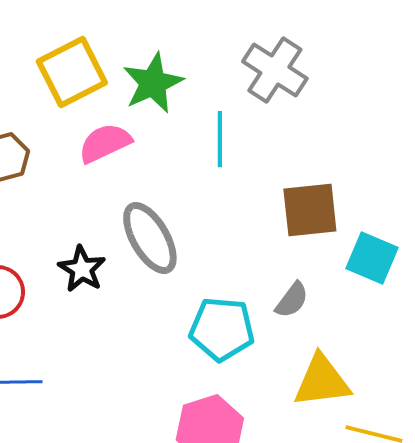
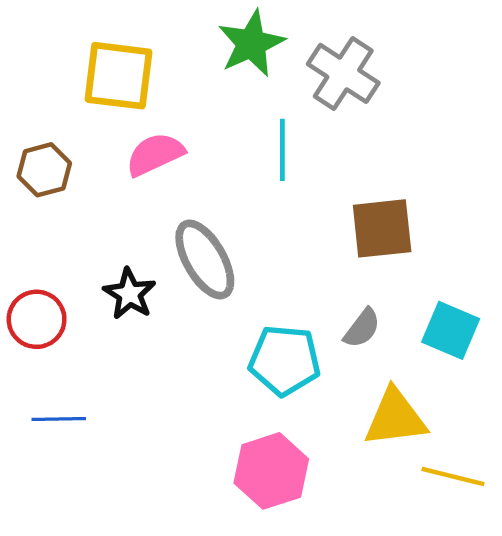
yellow square: (72, 72) -> (118, 76), turned 34
green star: (153, 83) -> (251, 44), moved
cyan square: (372, 258) -> (451, 330), moved

